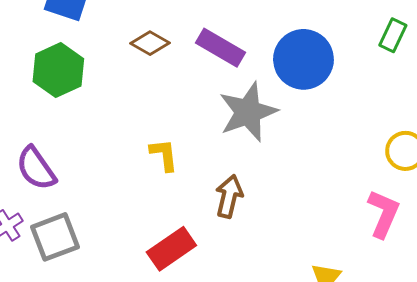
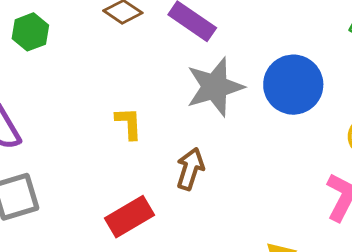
blue circle: (303, 59) -> (293, 85), moved
green hexagon: (58, 70) -> (30, 32), size x0.7

